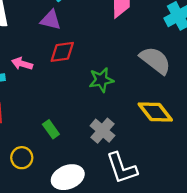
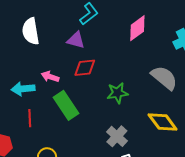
green rectangle: (51, 129) -> (66, 105), moved, size x1.8

